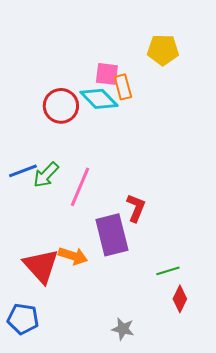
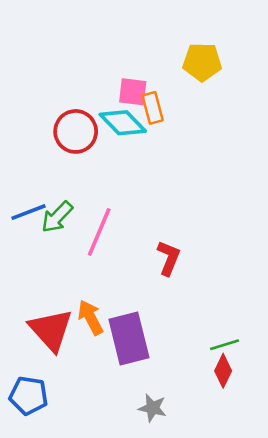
purple rectangle: (112, 235) -> (129, 339), moved
orange arrow: (73, 256) -> (91, 317), turned -136
green line: (168, 271) -> (224, 345), moved

